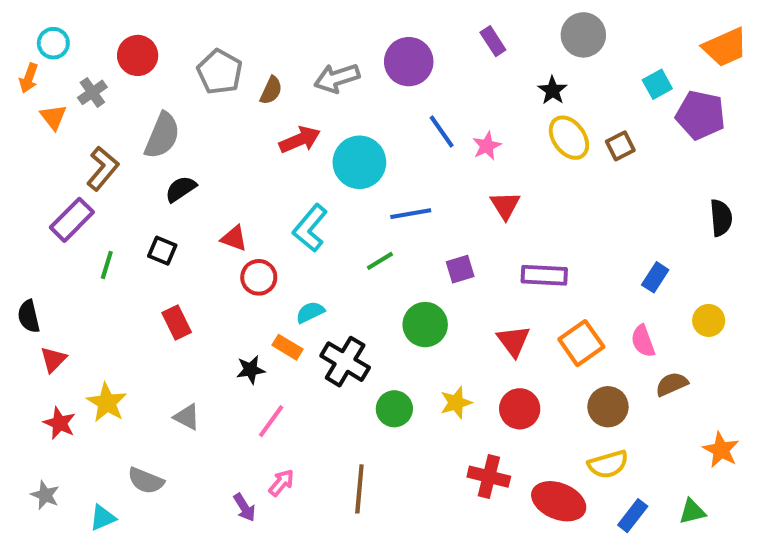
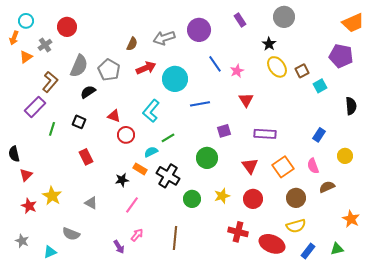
gray pentagon: (220, 72) -> (109, 70), moved
cyan square: (657, 84) -> (320, 86), moved
orange triangle: (53, 117) -> (26, 57), turned 32
green line: (380, 261) -> (168, 138), moved

